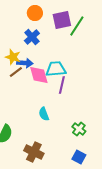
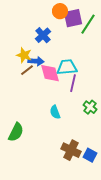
orange circle: (35, 13) -> (60, 11), moved
green cross: (79, 129) -> (90, 107), moved
brown cross: (34, 152) -> (71, 150), moved

